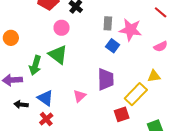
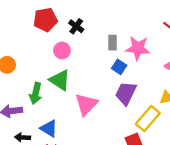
purple trapezoid: (106, 79) -> (126, 93), moved, turned -150
pink triangle: (80, 96) -> (86, 104), moved, size x1.6

